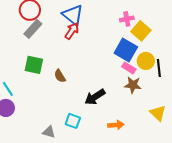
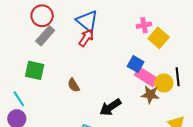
blue square: (126, 50) -> (136, 64), moved, size x0.7
yellow circle: (146, 61) -> (164, 83), moved
green square: (34, 65) -> (35, 70), moved
pink rectangle: (129, 68) -> (146, 77), size x1.5

